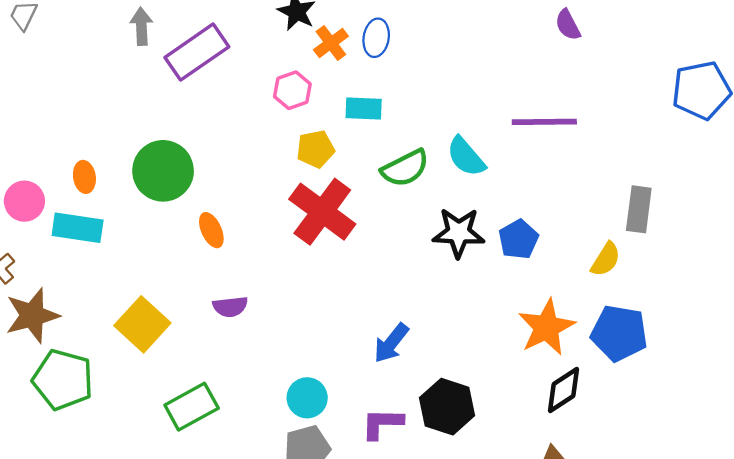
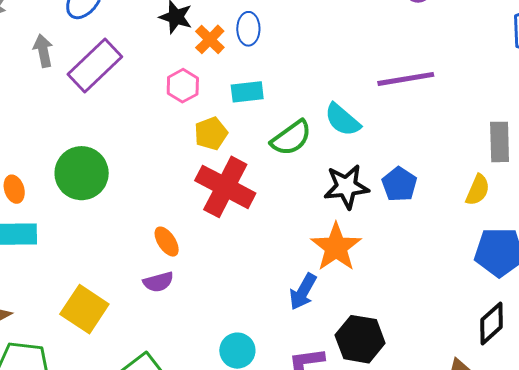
orange ellipse: (211, 230) -> (167, 242), moved
orange star: (546, 327) -> (336, 247), moved
black diamond: (564, 390) -> (491, 323), moved

